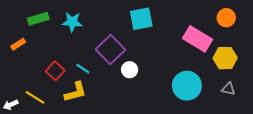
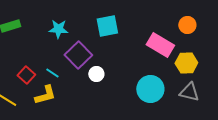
cyan star: (72, 22) -> (58, 29), moved
gray triangle: (228, 89) -> (189, 92), size x1.5

